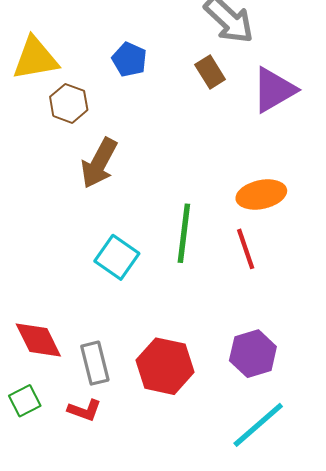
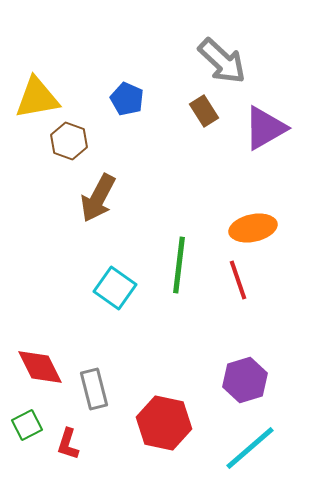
red hexagon: (165, 366) -> (164, 423), moved
red L-shape: (84, 410) -> (68, 444), moved, turned 88

